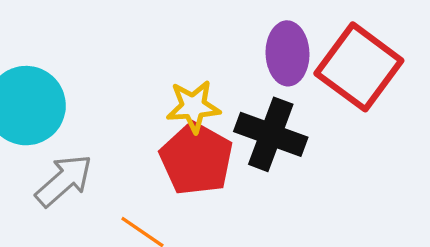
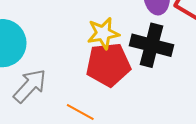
red pentagon: (196, 159) -> (108, 65), turned -30

